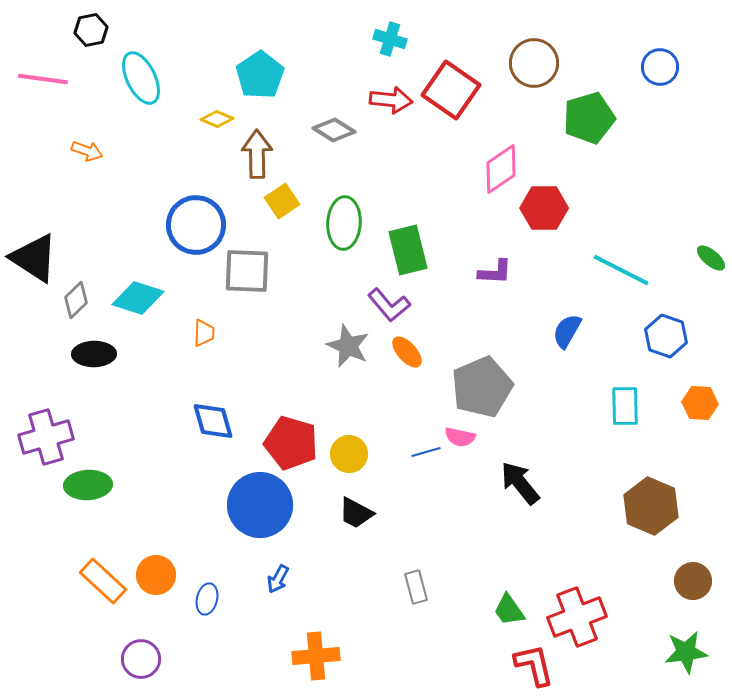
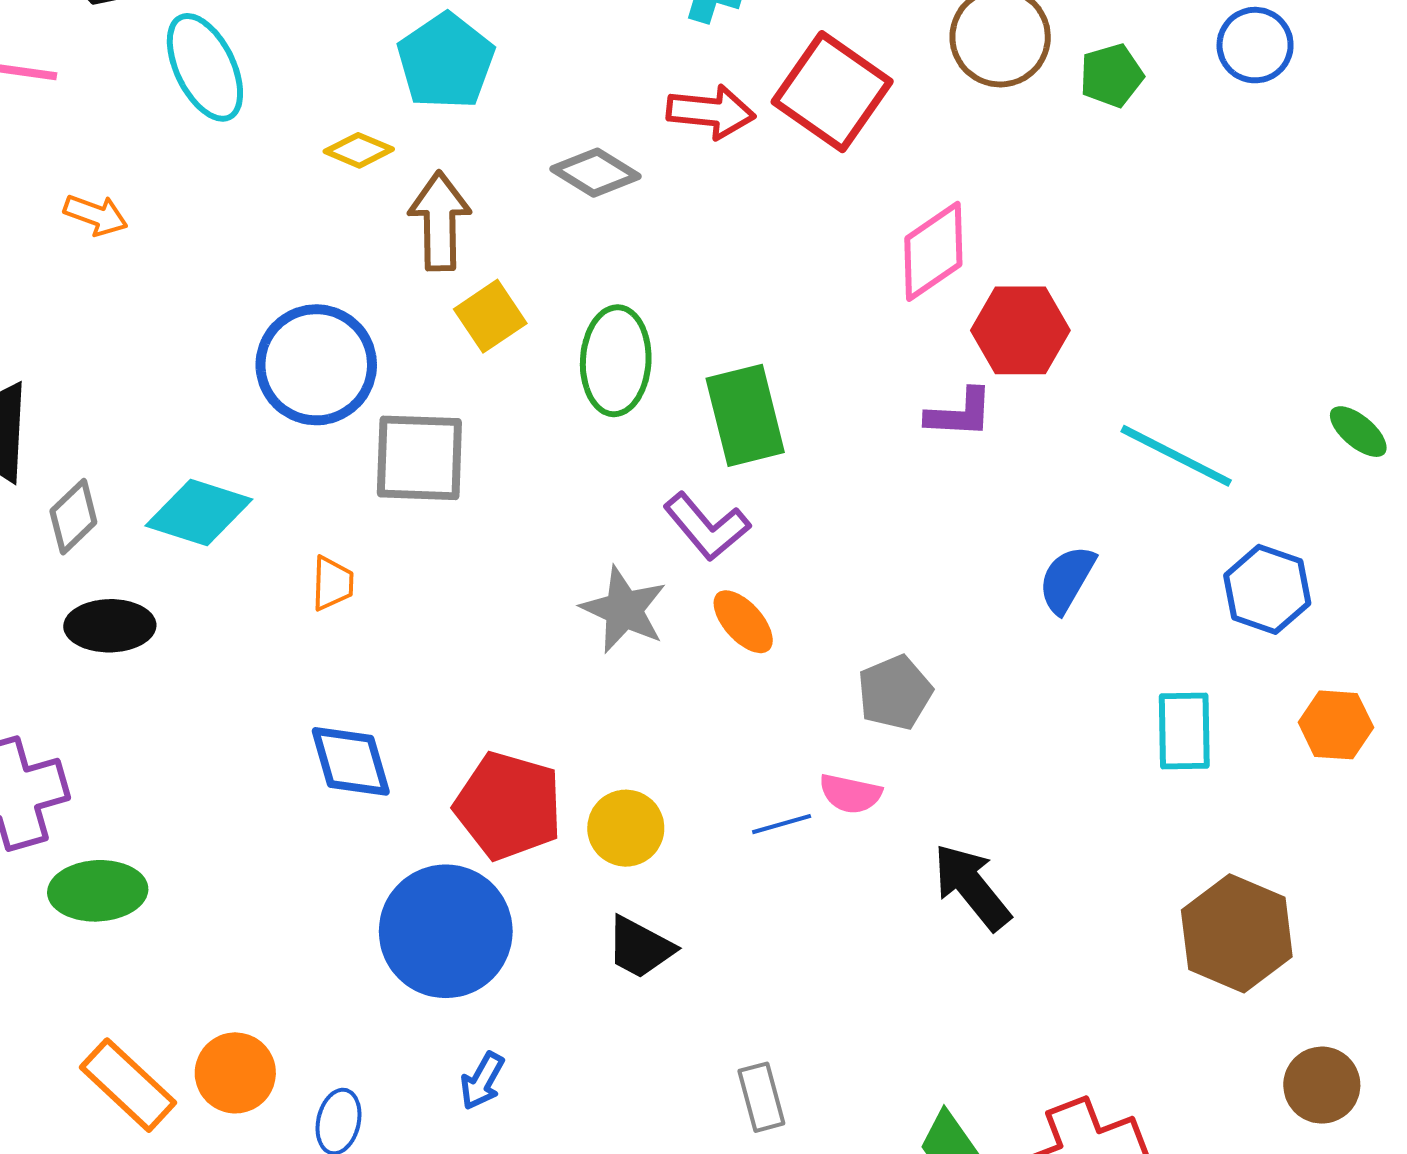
green pentagon: (589, 118) -> (1111, 75), moved, size x0.6
purple L-shape: (495, 272) -> (960, 413), moved
gray pentagon: (482, 387) -> (895, 693), size x0.6

